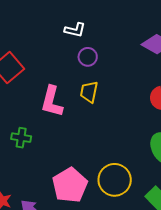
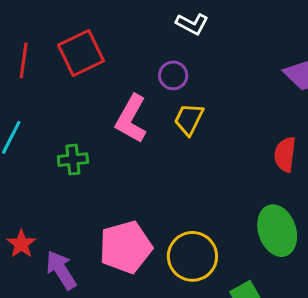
purple circle: (88, 57) -> (173, 75), moved
green cross: (21, 138) -> (73, 160), turned -30

